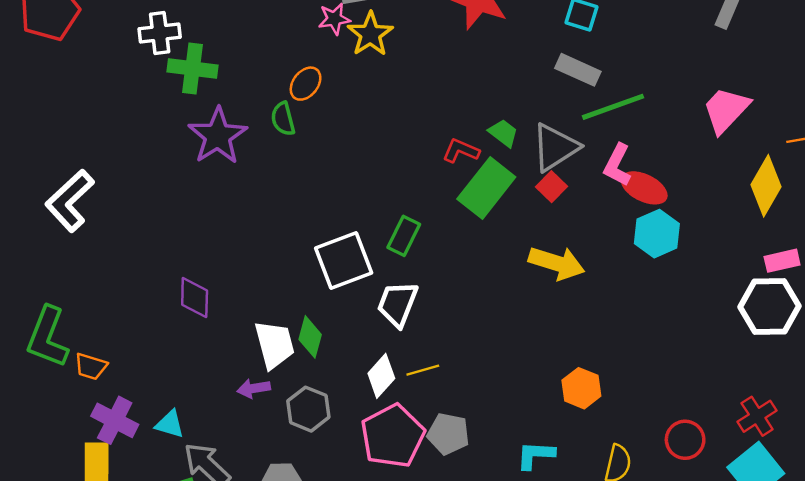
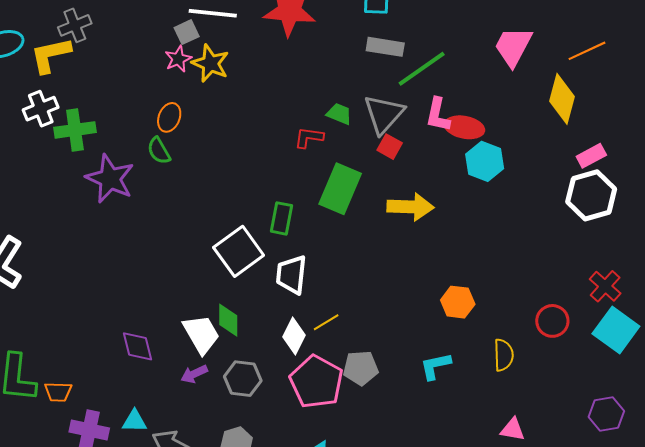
green rectangle: (486, 188) -> (340, 189), moved
purple diamond: (195, 298) -> (137, 346), moved

